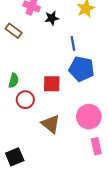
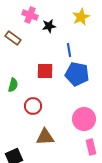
red square: (52, 84) -> (45, 71), moved
red circle: (25, 100) -> (33, 106), moved
brown triangle: (51, 124) -> (45, 137), moved, turned -42

